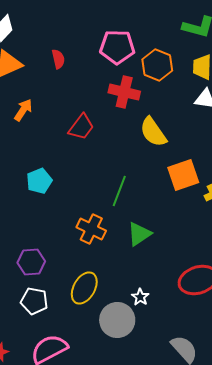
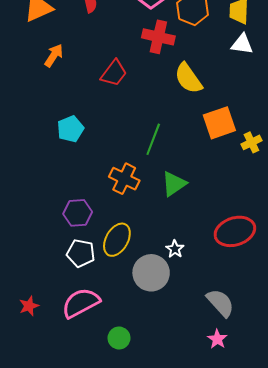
purple hexagon: (31, 262) -> (78, 213), moved
white pentagon: (34, 301) -> (81, 253), moved

